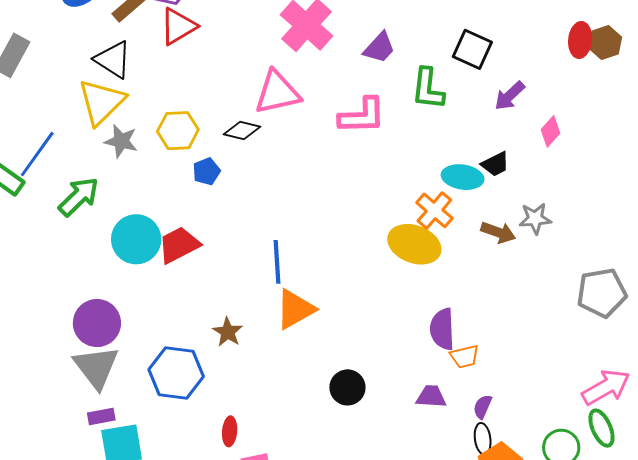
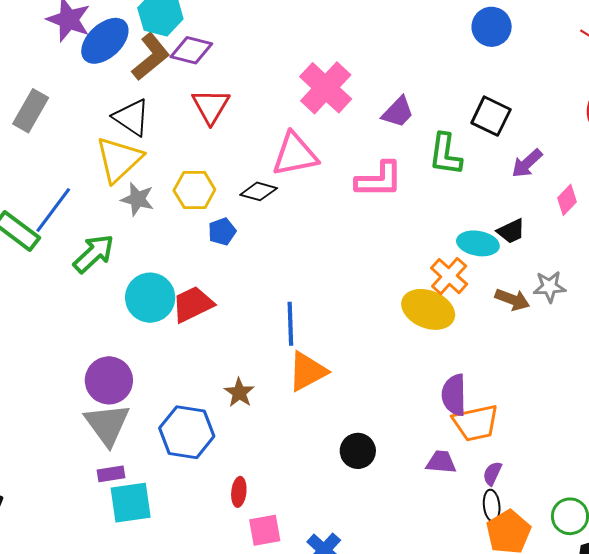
red triangle: (178, 26) -> (211, 106), moved, turned -30
orange trapezoid: (465, 357) -> (476, 423), size x1.6

